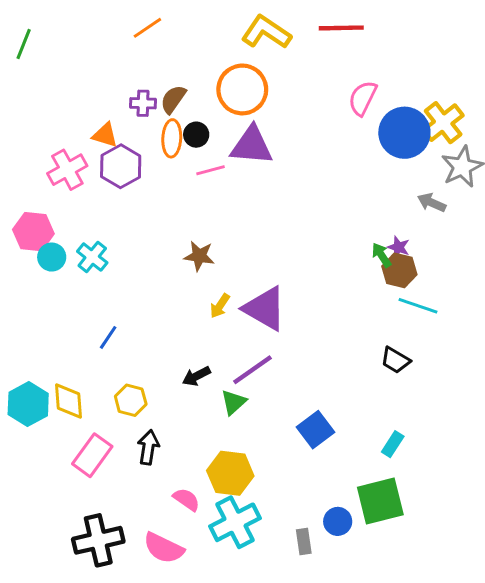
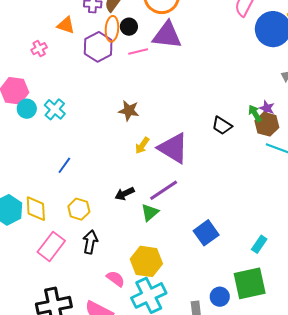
purple hexagon: (121, 166) -> (98, 47), moved
pink cross: (67, 170) -> (39, 49), size x0.6
black trapezoid: (395, 360) -> (222, 126), moved

